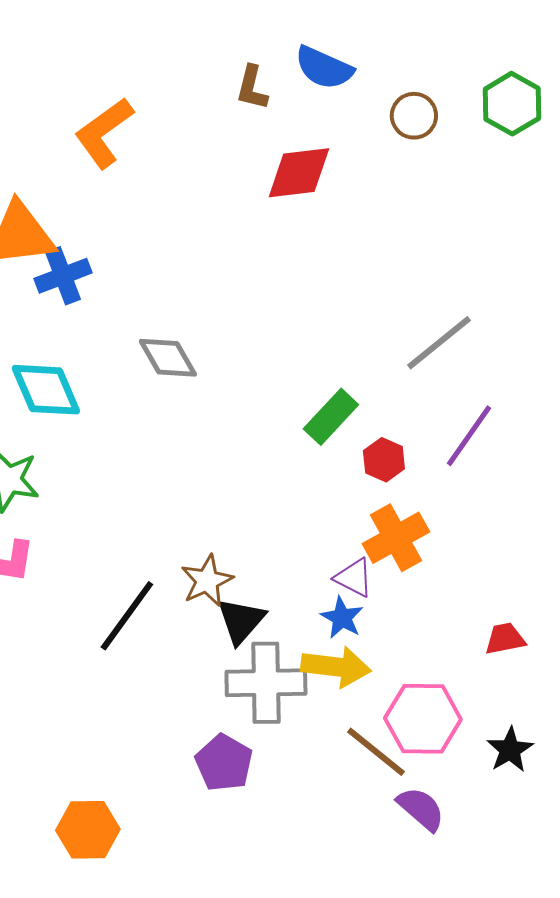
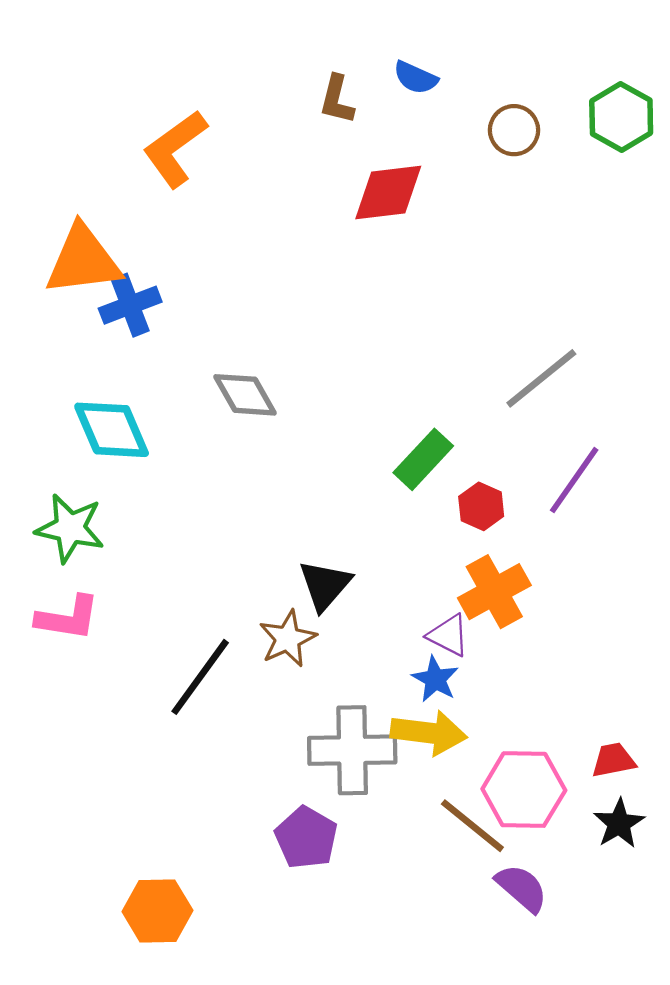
blue semicircle: (324, 68) -> (416, 78), size x0.7
black triangle: (241, 621) -> (325, 585), moved
red trapezoid: (505, 639) -> (614, 760), moved

